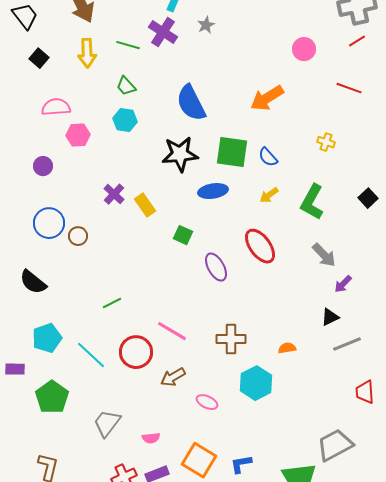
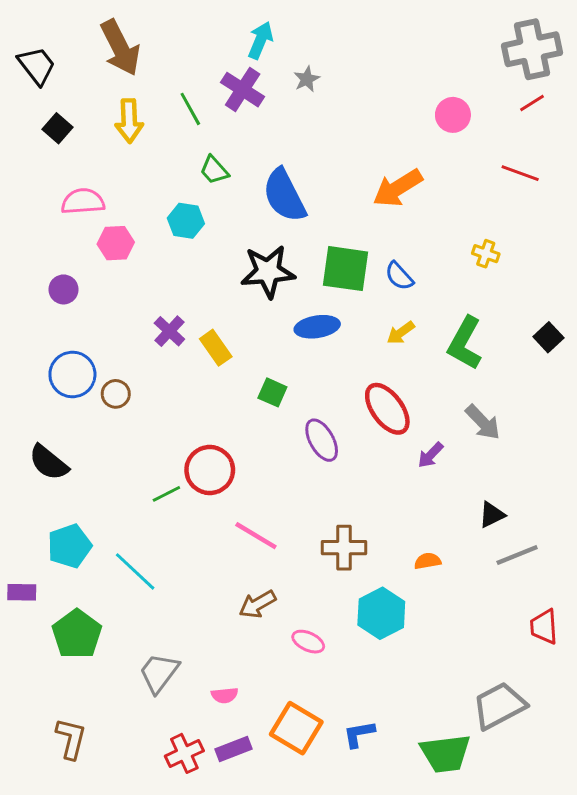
green line: (128, 45) -> (190, 109), turned 45
green trapezoid: (126, 86) -> (214, 170), moved
purple arrow: (343, 284) -> (431, 455), moved
red circle: (136, 352) -> (210, 470), moved

